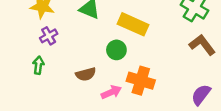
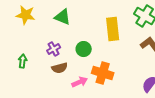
yellow rectangle: (133, 24) -> (113, 29), moved, turned 60
purple cross: (49, 36) -> (54, 49), moved

